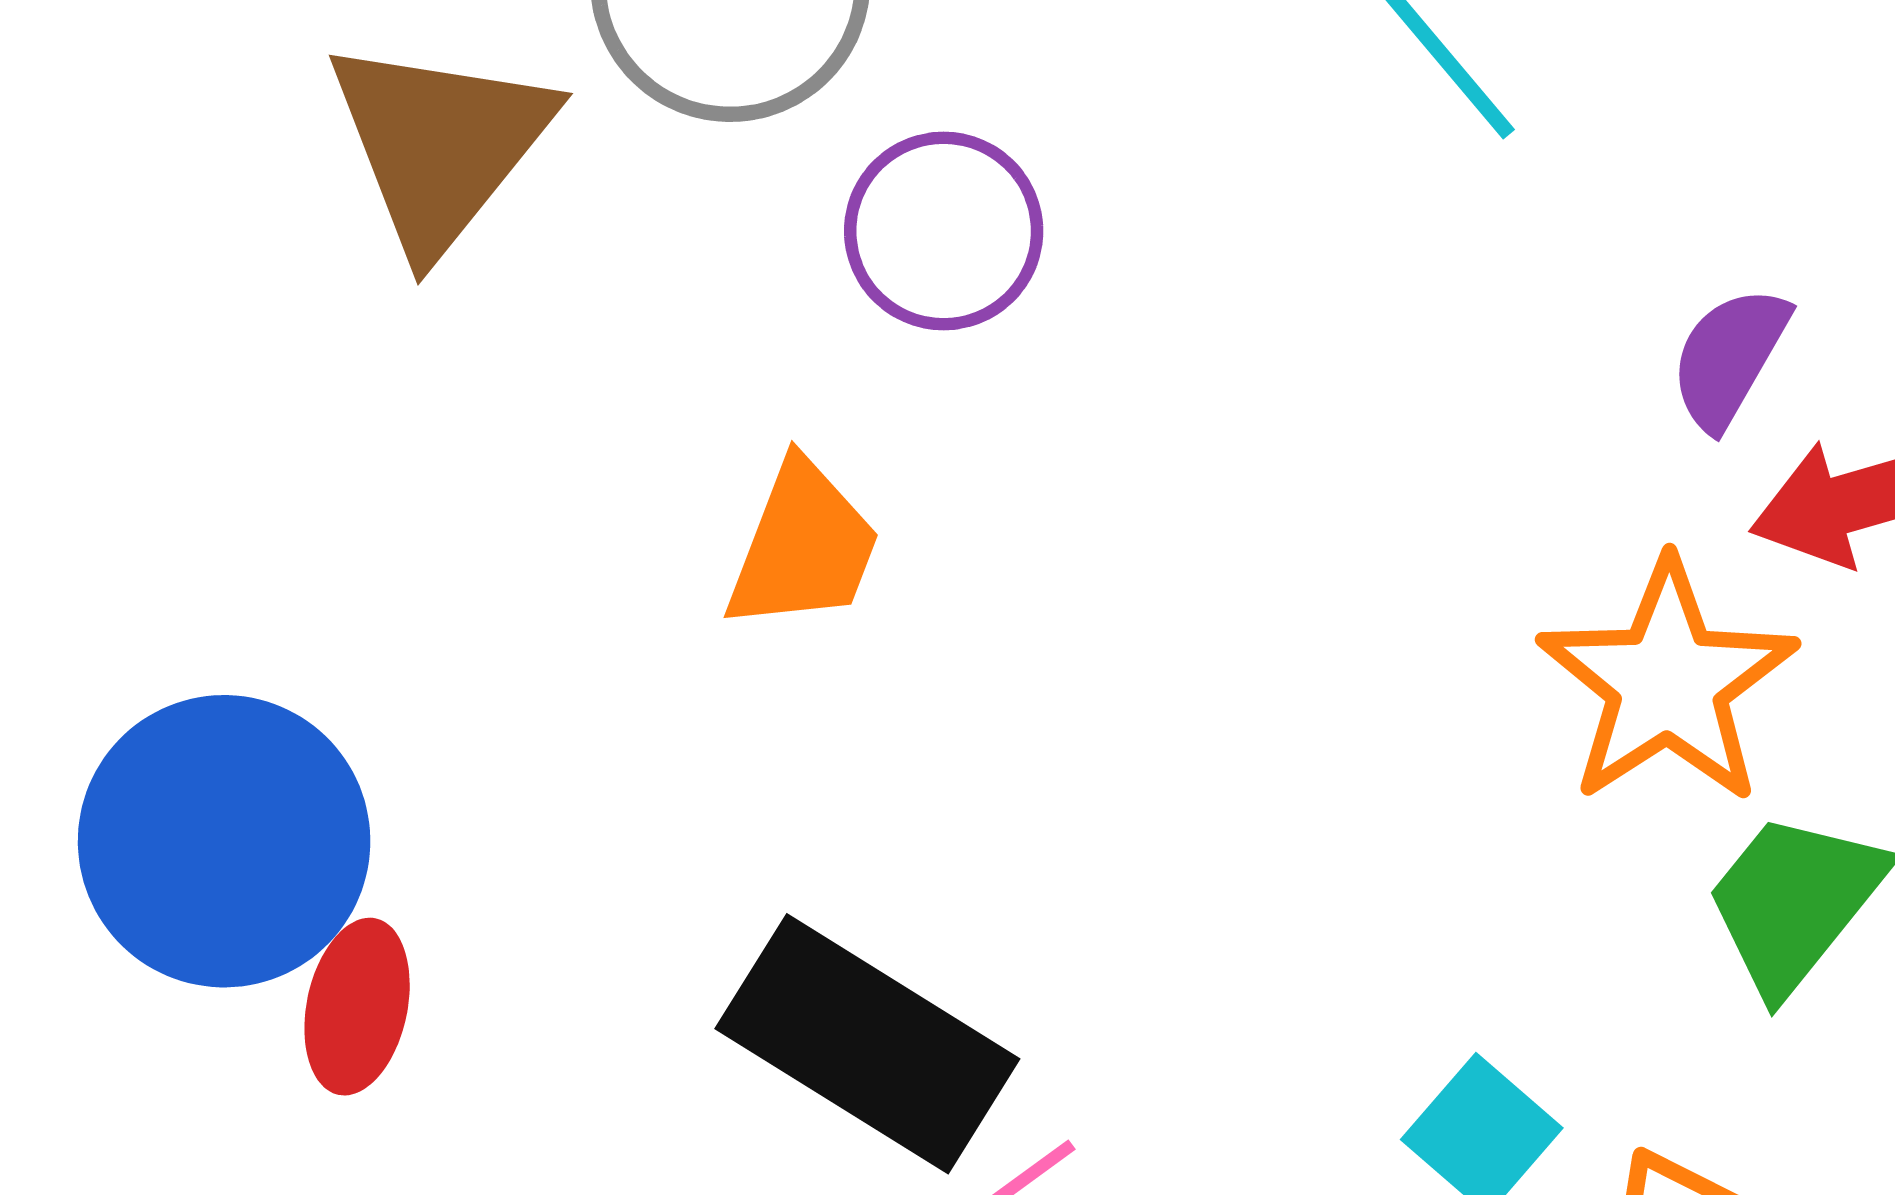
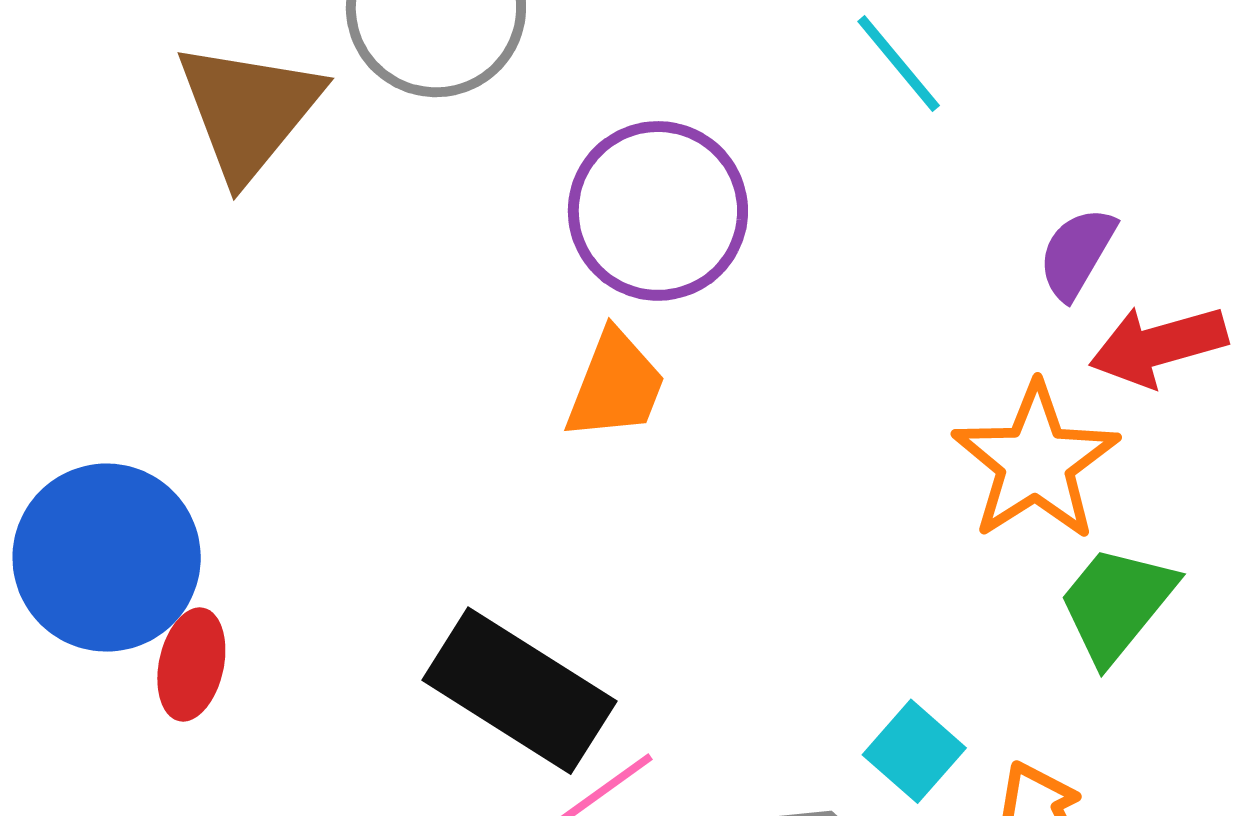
purple circle: (944, 231) -> (658, 211), moved, size x1.4
orange trapezoid: (803, 546) -> (616, 385), moved

